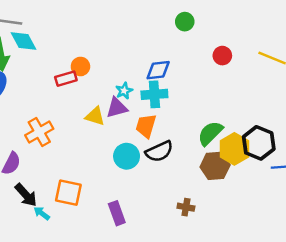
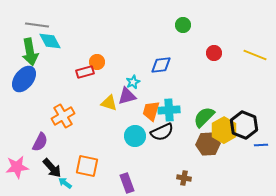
cyan cross: (154, 94) -> (169, 110), moved

